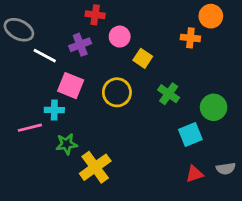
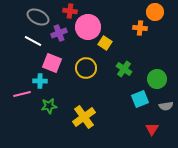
gray ellipse: (19, 30) -> (38, 17), moved
pink circle: (120, 37) -> (88, 27), size x1.6
yellow cross: (95, 167) -> (84, 117), moved
gray semicircle: (226, 169) -> (166, 106), moved
red triangle: (194, 174) -> (152, 129), moved, turned -40

